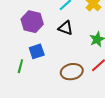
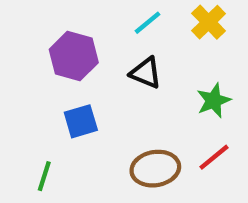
green line: (20, 66) -> (44, 176), moved

